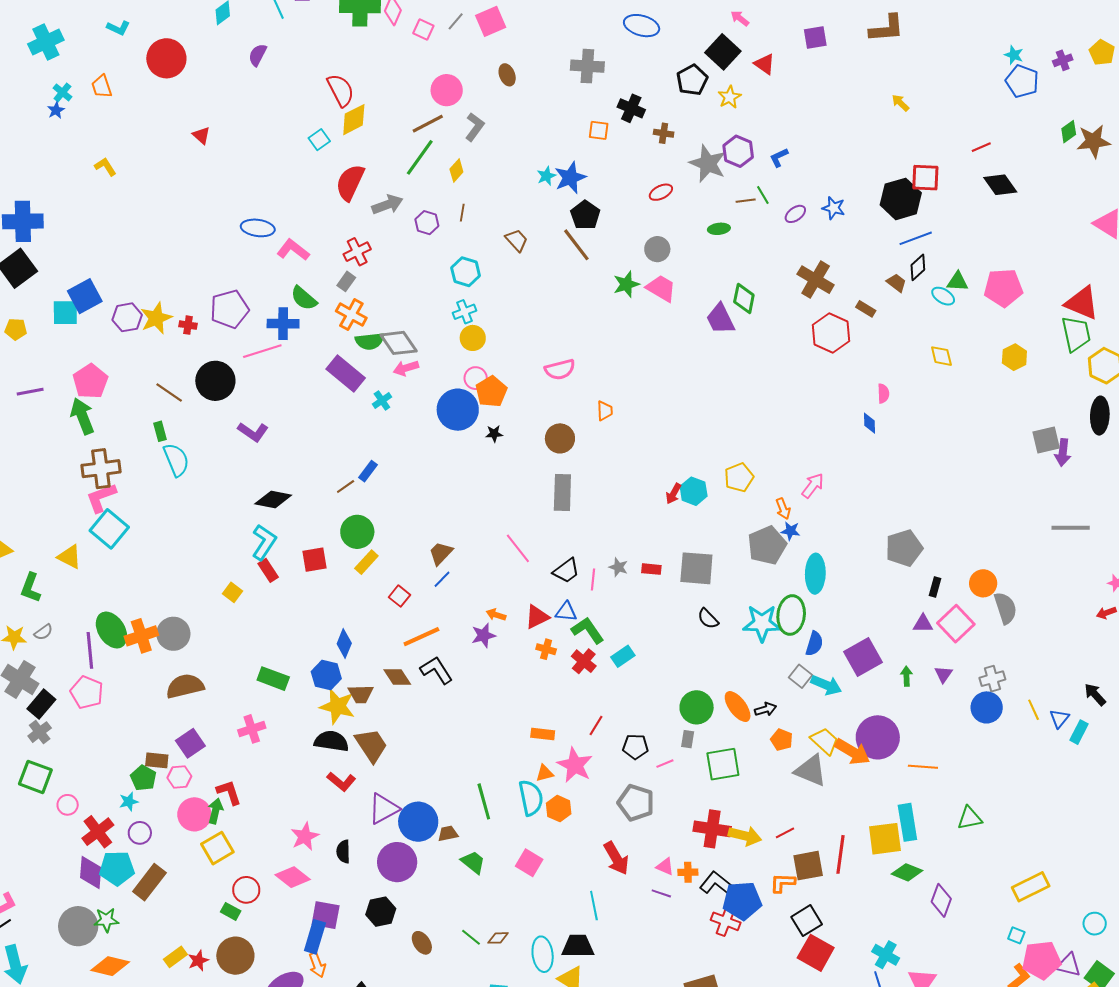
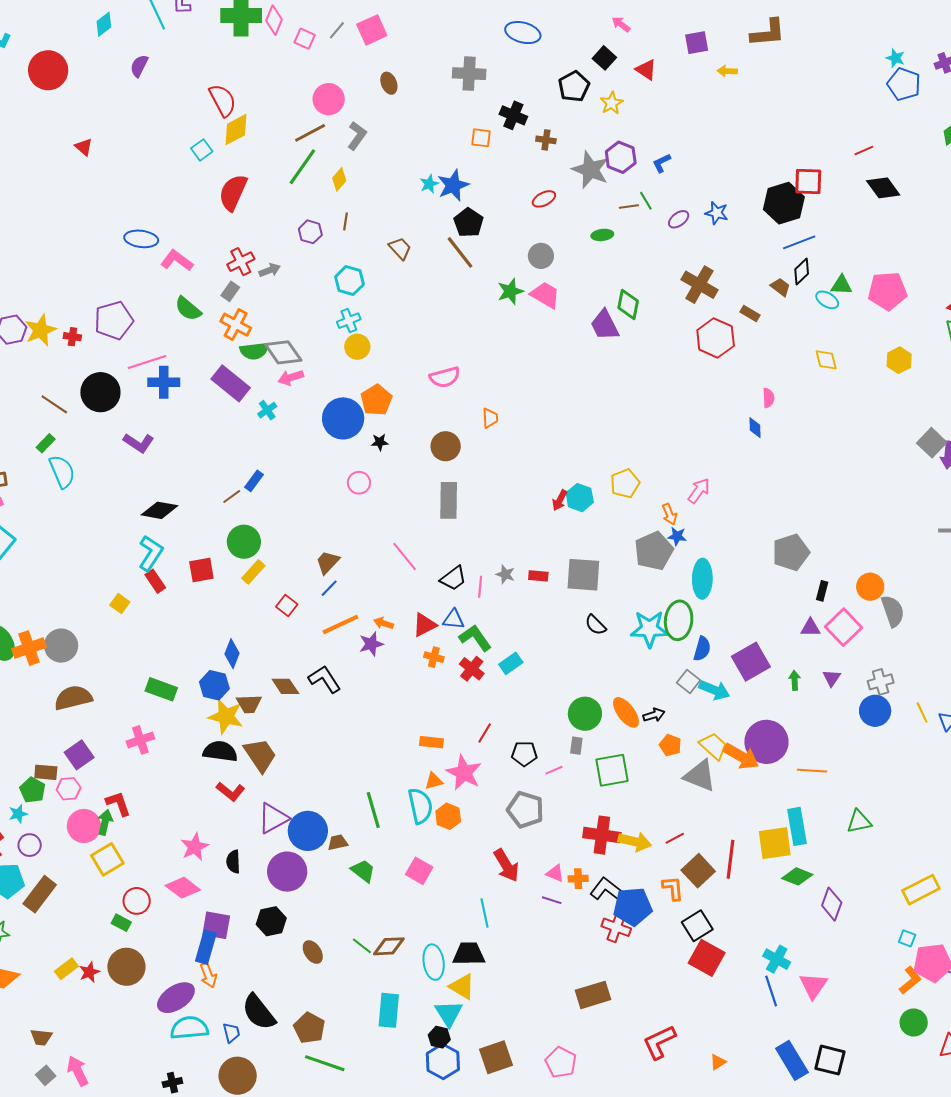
black square: (723, 52) -> (604, 58), size x0.7
yellow arrow: (900, 103) -> (727, 71), moved, turned -42
gray arrow: (387, 205) -> (270, 270), moved, size x0.7
blue cross: (283, 324) -> (164, 382), moved
pink circle: (476, 378) -> (359, 483), moved
green rectangle: (160, 431) -> (46, 443), turned 60
gray square: (1046, 440) -> (932, 443), turned -32
orange line: (421, 637) -> (340, 624), moved
brown square: (808, 866) -> (698, 871), turned -32
orange L-shape: (783, 883) -> (673, 888), turned 84
brown diamond: (498, 938) -> (389, 946), size x1.5

